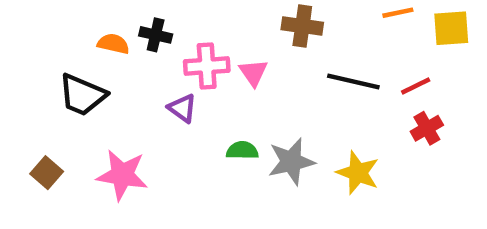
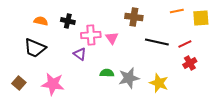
orange semicircle: (113, 44) -> (41, 21), moved

